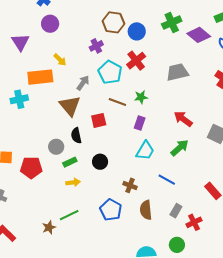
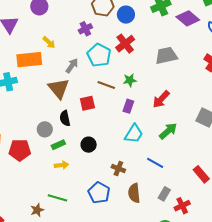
red arrow: (183, 119) -> (161, 99), moved, turned -84
green line: (69, 215) -> (57, 198), turned 42

